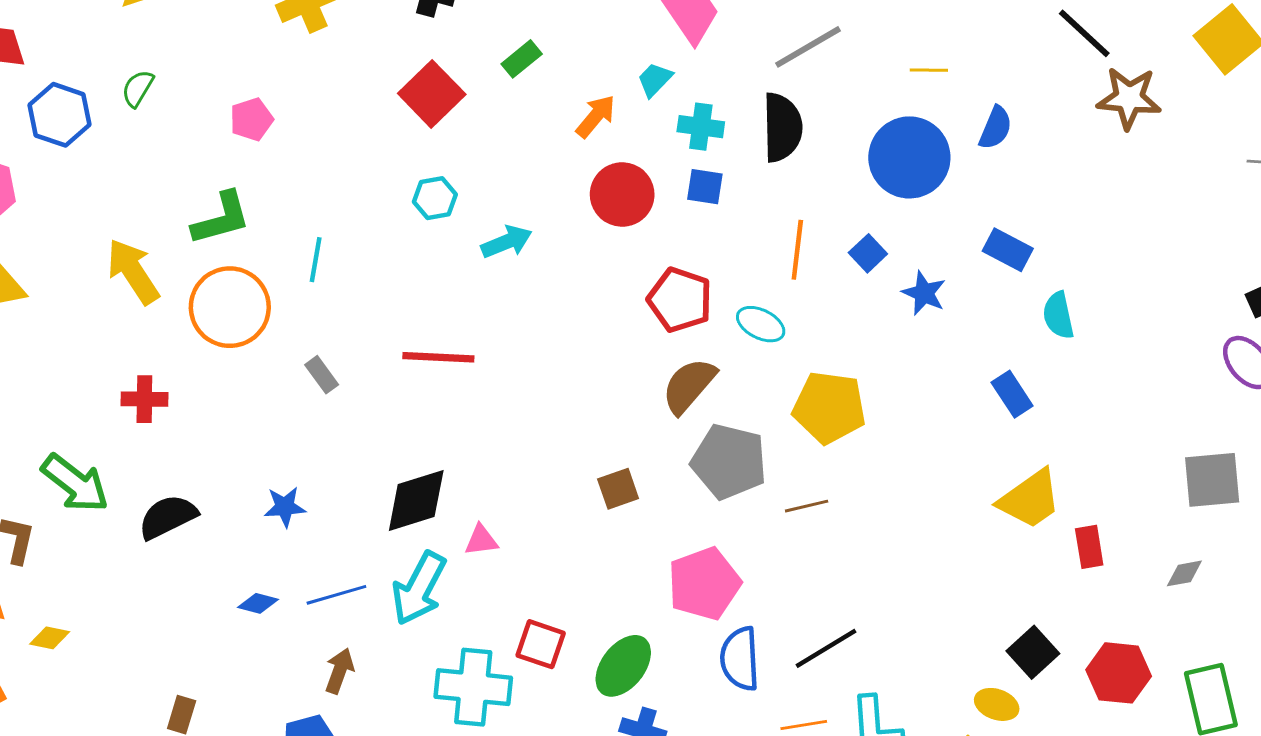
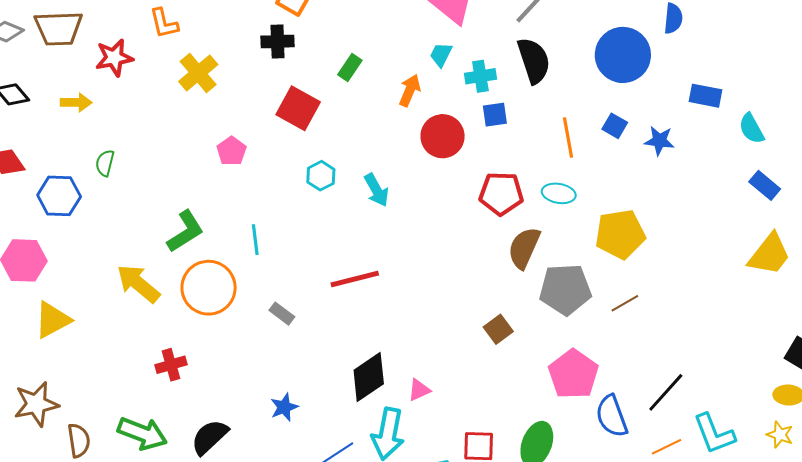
pink pentagon: (251, 119) -> (231, 151), moved
cyan arrow: (507, 242) -> (376, 190), turned 100
blue rectangle: (1012, 394) -> (765, 185), moved

